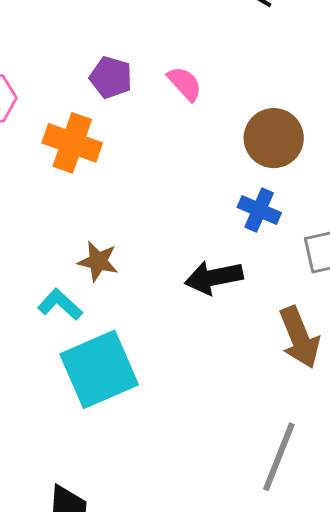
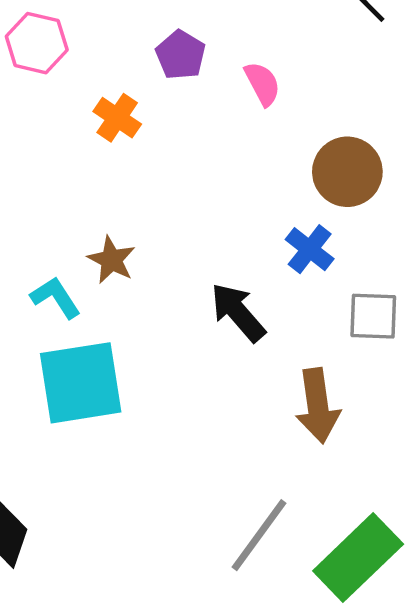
orange cross: (72, 143) -> (117, 118), size x0.7
black arrow: (214, 277) -> (238, 312), turned 46

